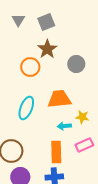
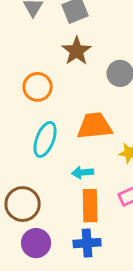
orange circle: (30, 67) -> (38, 87), moved
cyan arrow: (64, 126) -> (83, 172), moved

